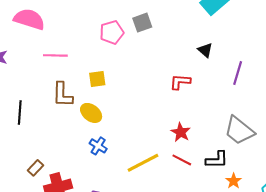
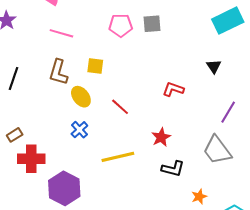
black triangle: (205, 50) -> (214, 66), moved
purple line: (238, 73) -> (228, 112), moved
red line: (182, 160) -> (120, 107), moved
black L-shape: (217, 160) -> (173, 169), moved

